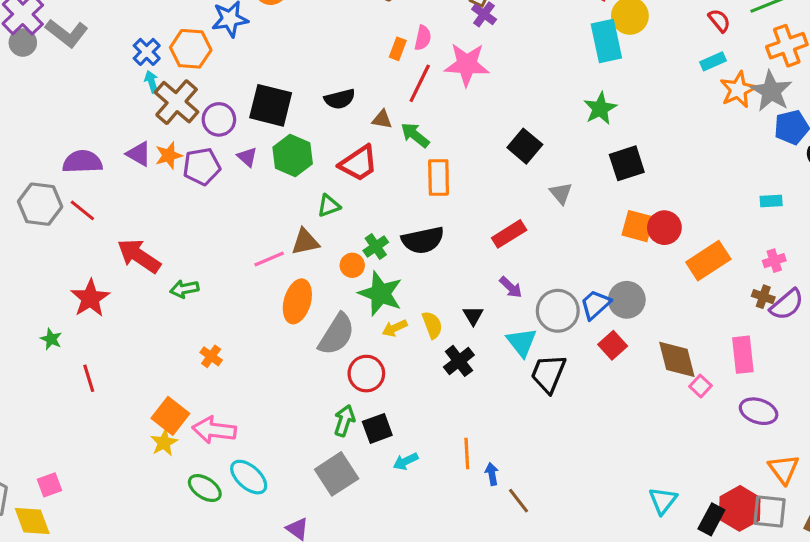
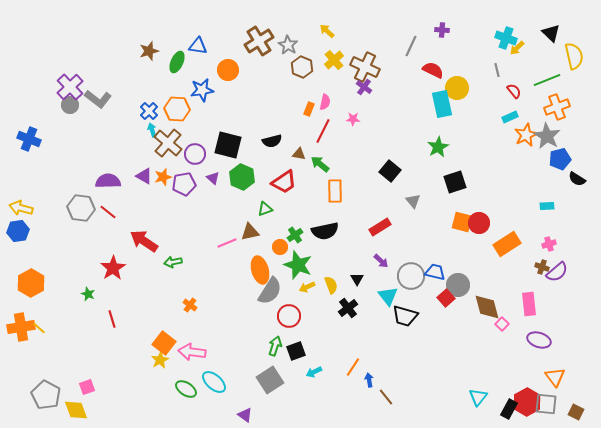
pink star: (467, 64) -> (353, 119), size x0.5
gray circle: (627, 300) -> (458, 285), moved
orange ellipse: (297, 301) -> (260, 270), moved, turned -32
blue trapezoid: (595, 305) -> (435, 272), turned 55
black trapezoid: (548, 374) -> (405, 316), turned -96
orange line: (467, 454) -> (353, 367), turned 36

